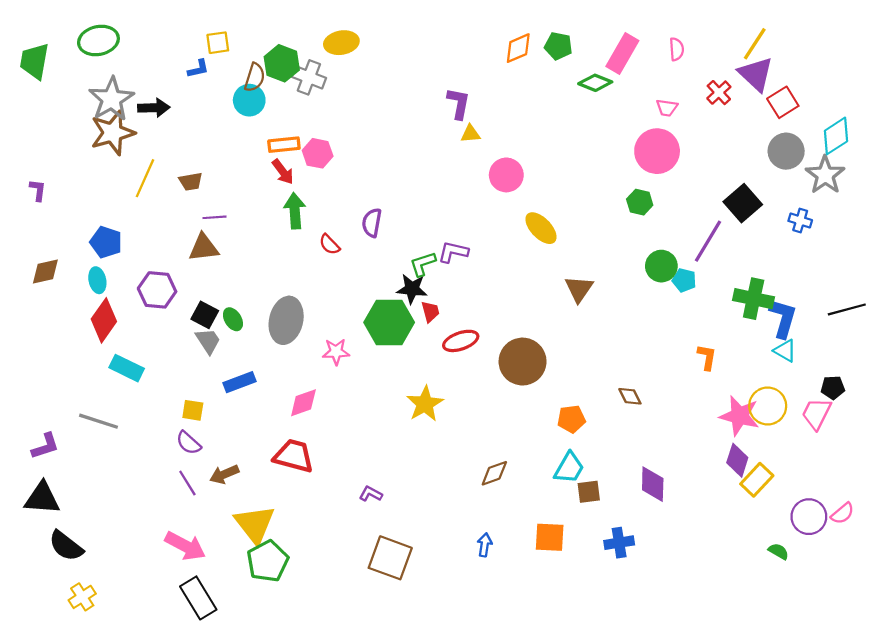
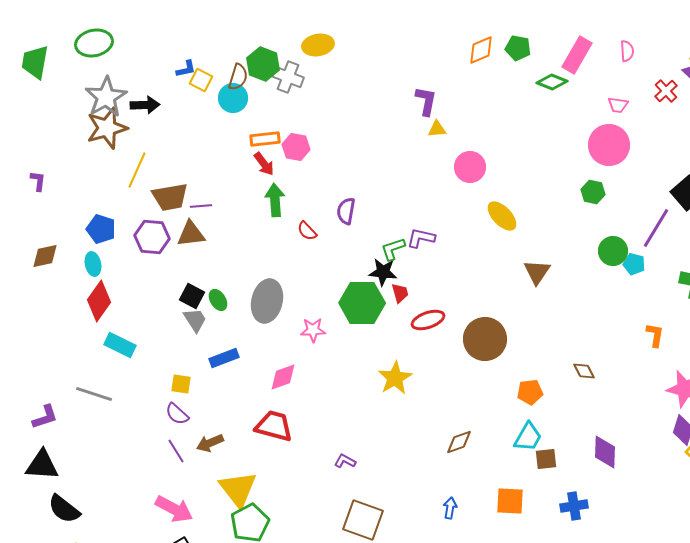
yellow square: (218, 43) -> (201, 80), moved, turned 35
brown trapezoid: (191, 181) -> (170, 197), moved, size x1.6
purple hexagon: (157, 290) -> (152, 237), moved

